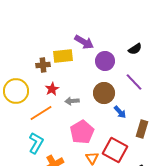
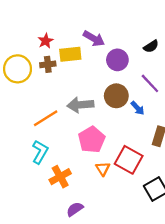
red star: (52, 89) -> (46, 41), moved
yellow circle: (16, 91) -> (18, 69), moved
gray arrow: (72, 101) -> (80, 105), size x1.6
blue arrow: (120, 112) -> (138, 108), moved

